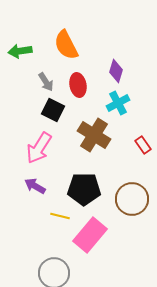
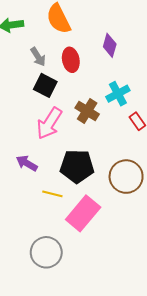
cyan cross: (118, 103) -> (118, 94), moved
brown cross: (94, 135) -> (87, 111), size x0.7
pink arrow: (39, 148) -> (49, 123), moved

